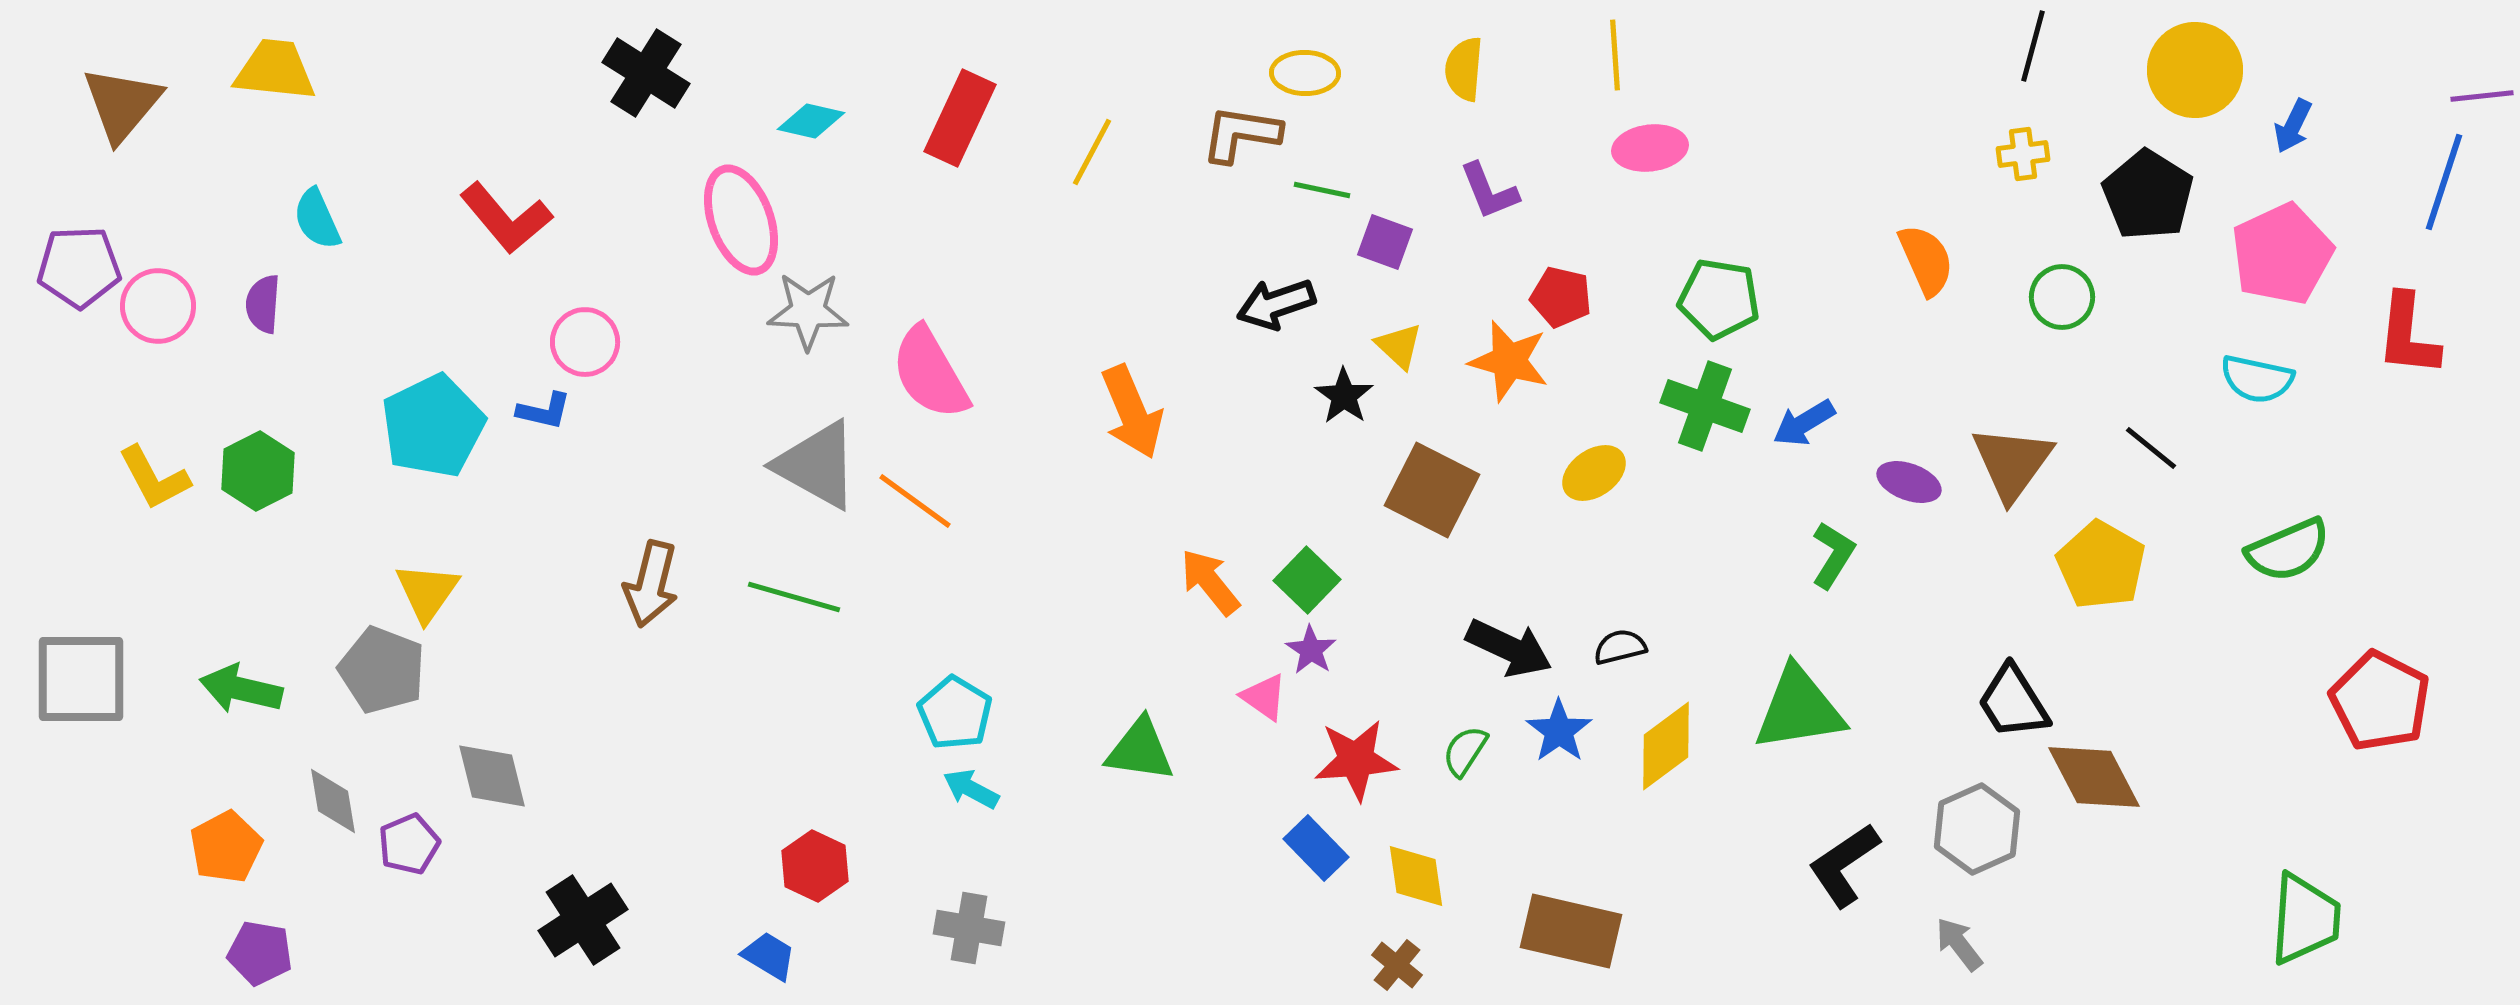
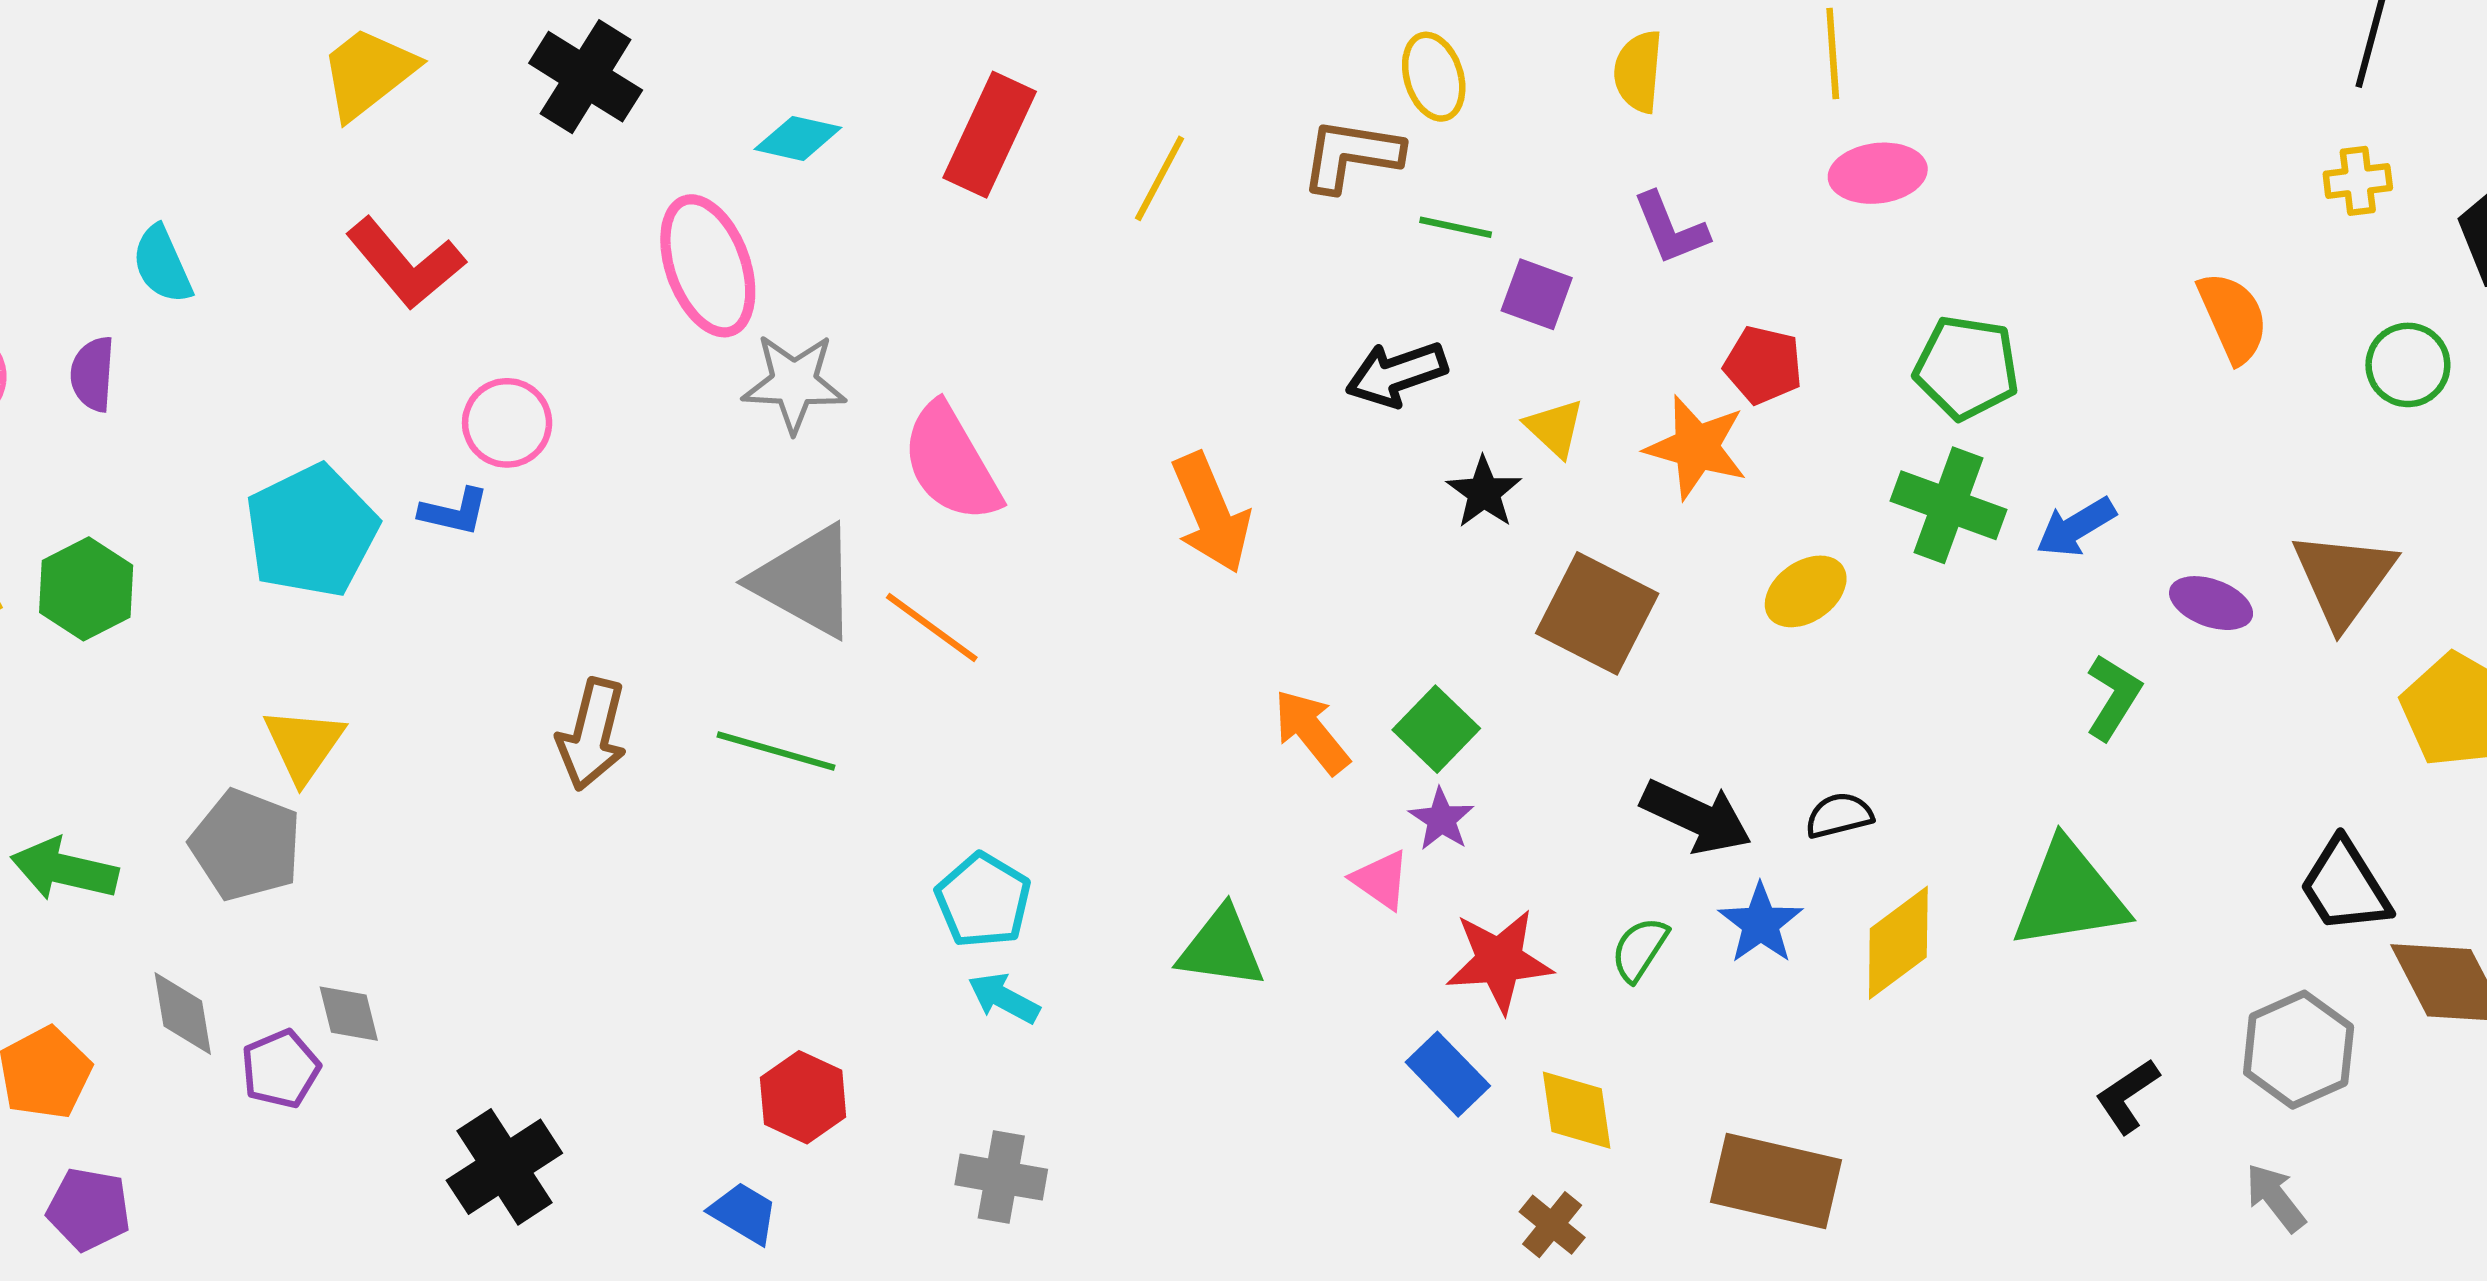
yellow trapezoid: (275, 70) -> (368, 73), moved, turned -44
yellow ellipse: (1305, 73) -> (1434, 77), turned 72
gray diamond: (492, 776) -> (349, 1014), moved, size x0.7
black L-shape: (1844, 865) -> (2127, 1096), size x0.7

